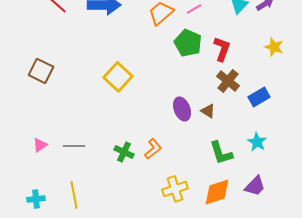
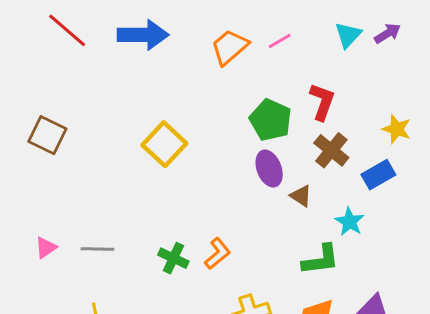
green pentagon: (188, 43) -> (271, 120), moved
yellow star: (274, 47) -> (397, 129), moved
purple ellipse: (182, 109) -> (269, 169), moved
cyan star: (257, 142) -> (350, 222), moved
green L-shape: (221, 153) -> (321, 260), turned -80

